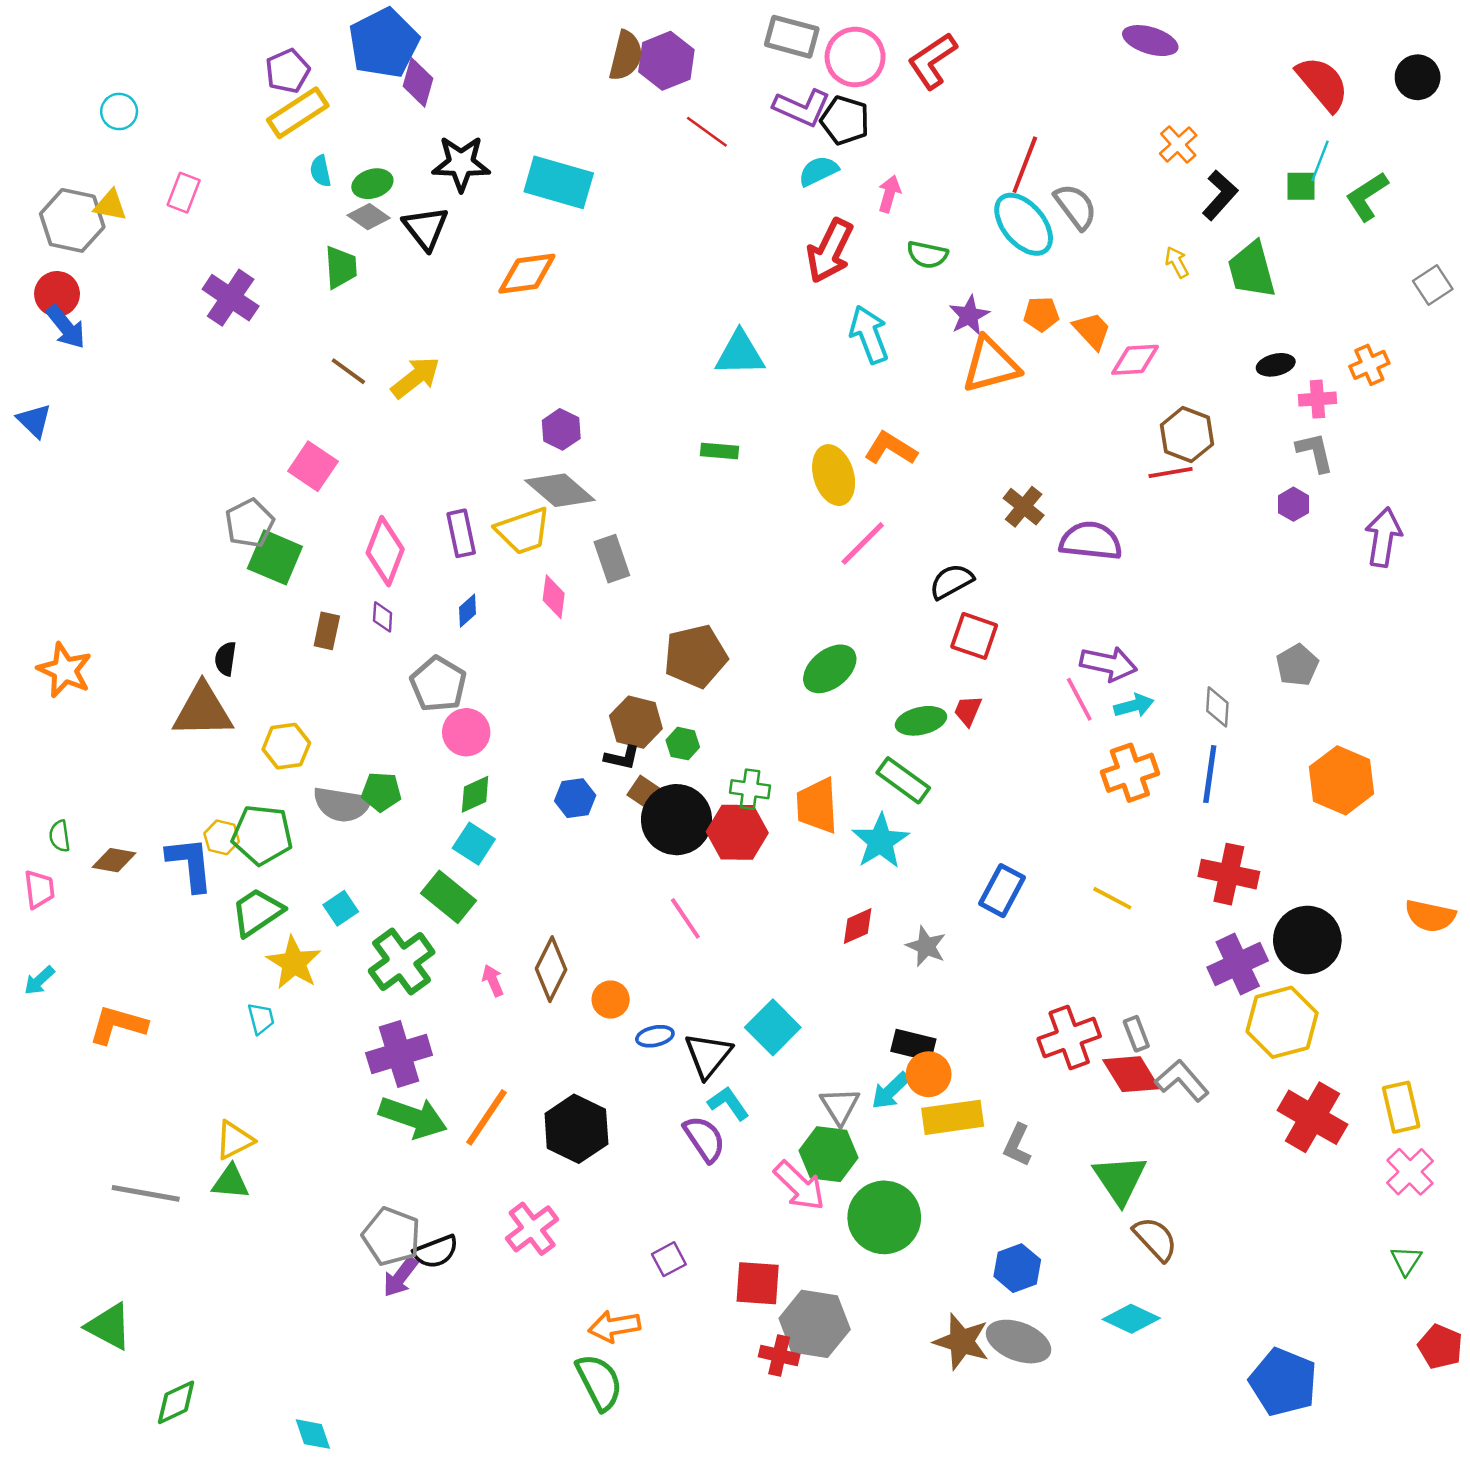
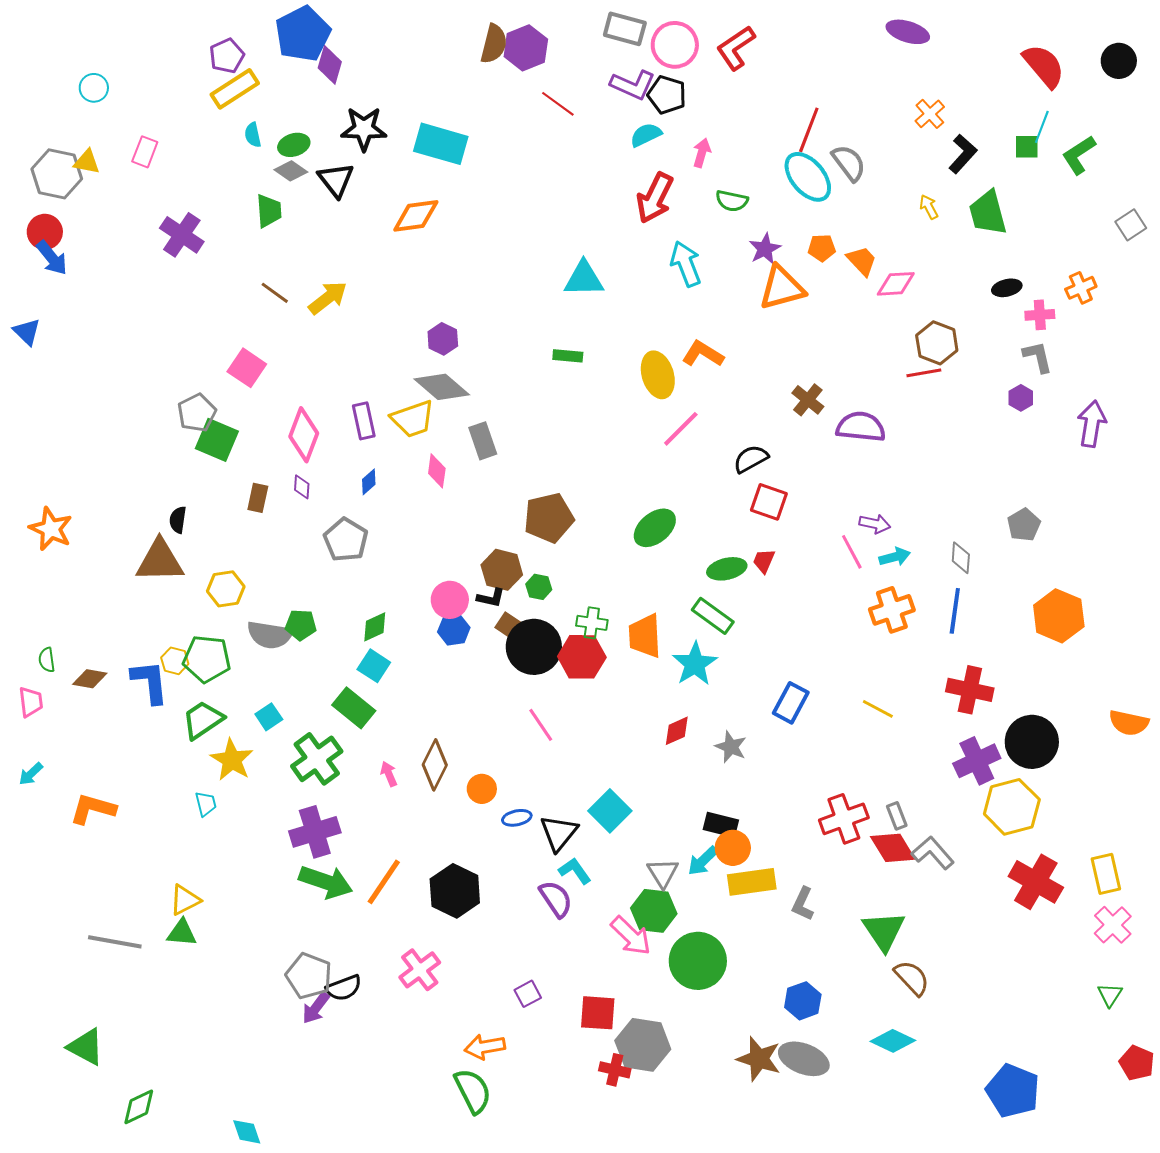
purple arrow: (1108, 664) -> (875, 524), size x0.7
pink circle: (466, 732) -> (450, 600), moved

